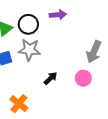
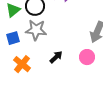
orange cross: (19, 104) -> (22, 64), moved

